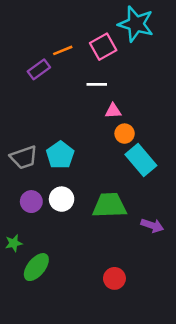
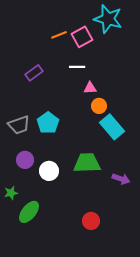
orange line: (63, 50) -> (59, 35), moved
purple rectangle: (39, 69) -> (34, 73), moved
white circle: (62, 199) -> (49, 171), moved

